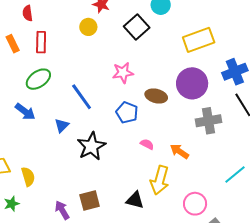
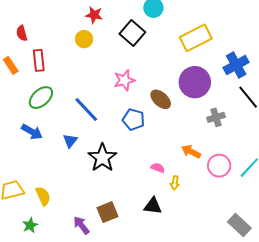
brown ellipse: (156, 96) -> (161, 99), turned 35
gray cross: (209, 121) -> (216, 117), size x0.7
pink semicircle: (147, 144) -> (158, 168), moved
yellow arrow: (160, 180) -> (175, 183), size x0.5
pink circle: (195, 204) -> (219, 166), moved

